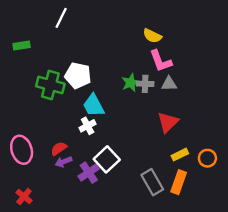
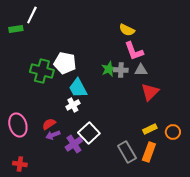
white line: (61, 18) -> (32, 15), moved
green rectangle: (22, 45) -> (16, 29), moved
red triangle: (168, 122) -> (150, 92), moved
red cross: (24, 197) -> (20, 164), turned -32

